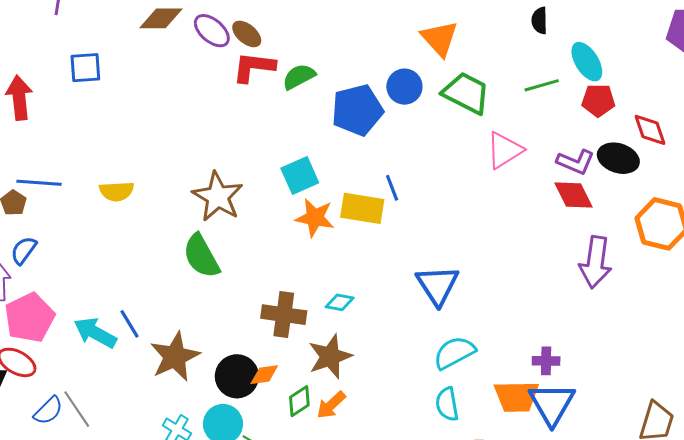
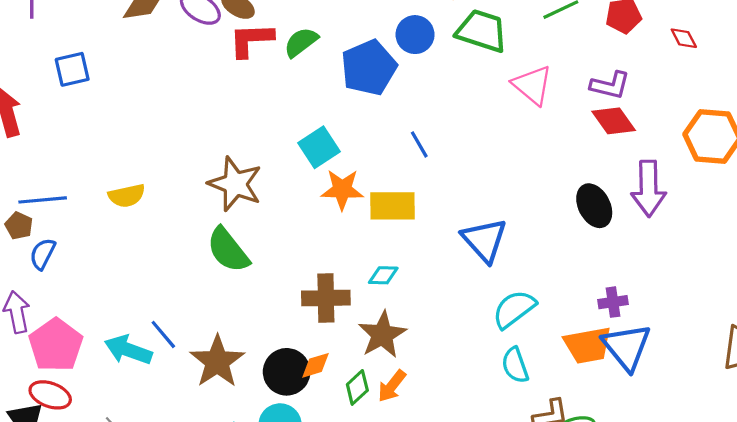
red diamond: (650, 130) -> (684, 38), size x0.7
pink triangle: (504, 150) -> (532, 85), turned -39
black ellipse: (618, 158) -> (594, 206), moved, turned 54
yellow rectangle: (362, 208) -> (392, 206), moved
blue semicircle: (24, 250) -> (43, 254), moved

